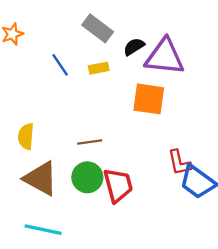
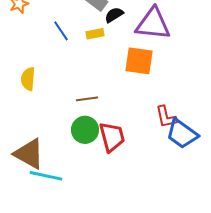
black semicircle: (134, 47) -> (114, 15), moved
yellow semicircle: (26, 136) -> (28, 79), moved
brown triangle: (41, 178) -> (29, 154), moved

